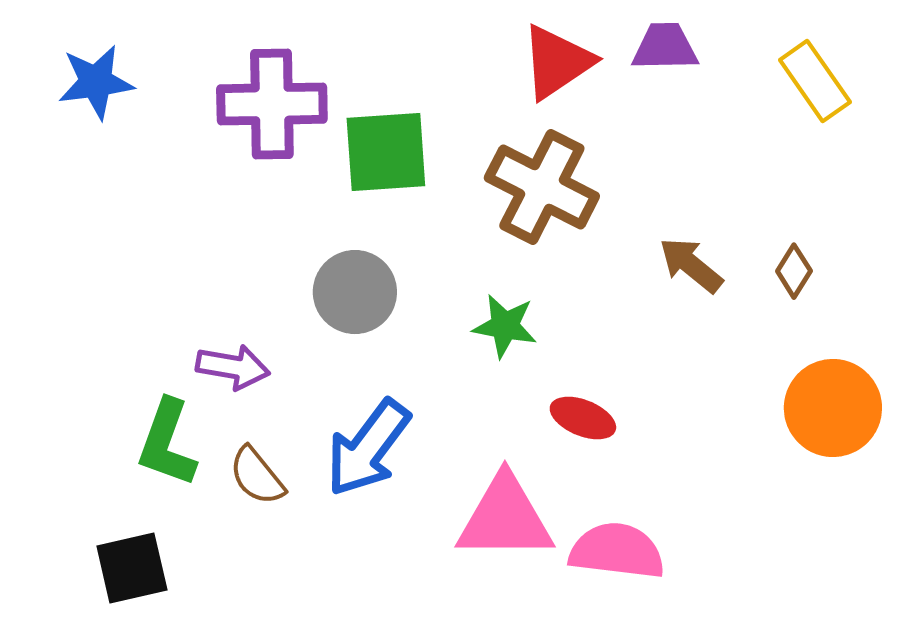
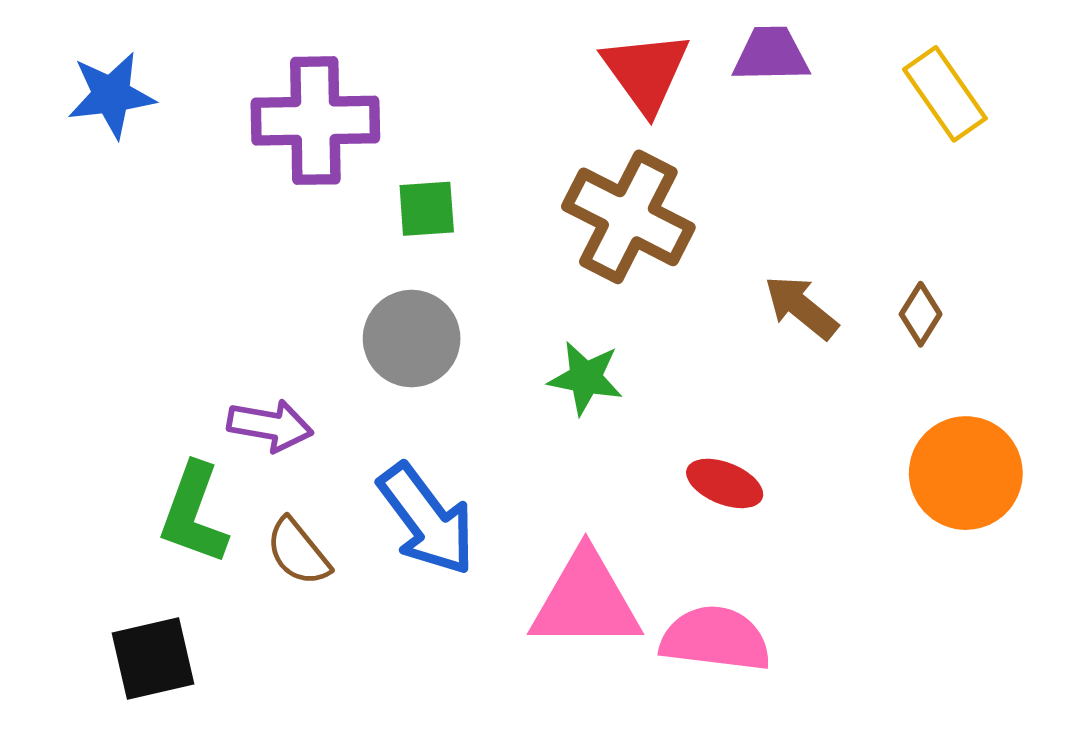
red triangle: (557, 62) -> (646, 72), turned -32
green square: (386, 152) -> (427, 209), moved, size x0.6
red ellipse: (583, 418) -> (725, 483), moved
blue arrow: (368, 448) -> (427, 519), turned -74

